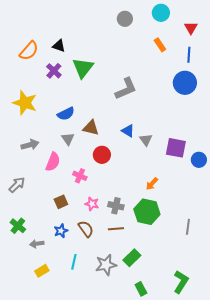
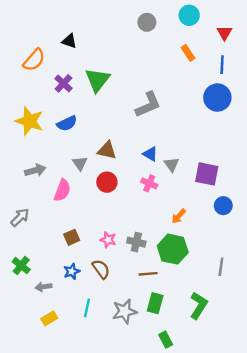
black triangle: (59, 46) -> (69, 41), moved
blue semicircle: (66, 114) -> (67, 123), moved
red circle: (102, 155) -> (107, 182), moved
blue circle: (199, 160) -> (223, 206), moved
pink cross: (80, 176) -> (149, 183), moved
brown line: (116, 229) -> (148, 274), moved
green rectangle: (132, 258) -> (155, 303), turned -30
green L-shape: (181, 282) -> (199, 306), moved

